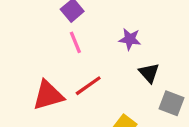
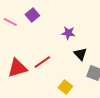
pink line: (75, 42) -> (10, 22), moved, turned -40

